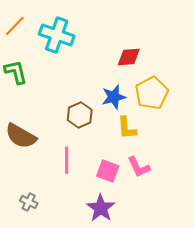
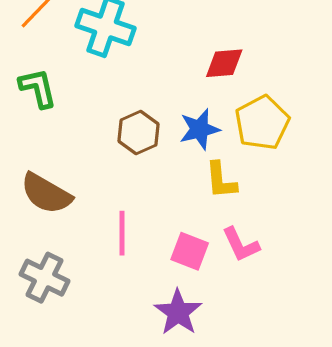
brown hexagon: (80, 115) -> (138, 133), moved
gray cross: (29, 202) -> (45, 278), moved, size x1.6

